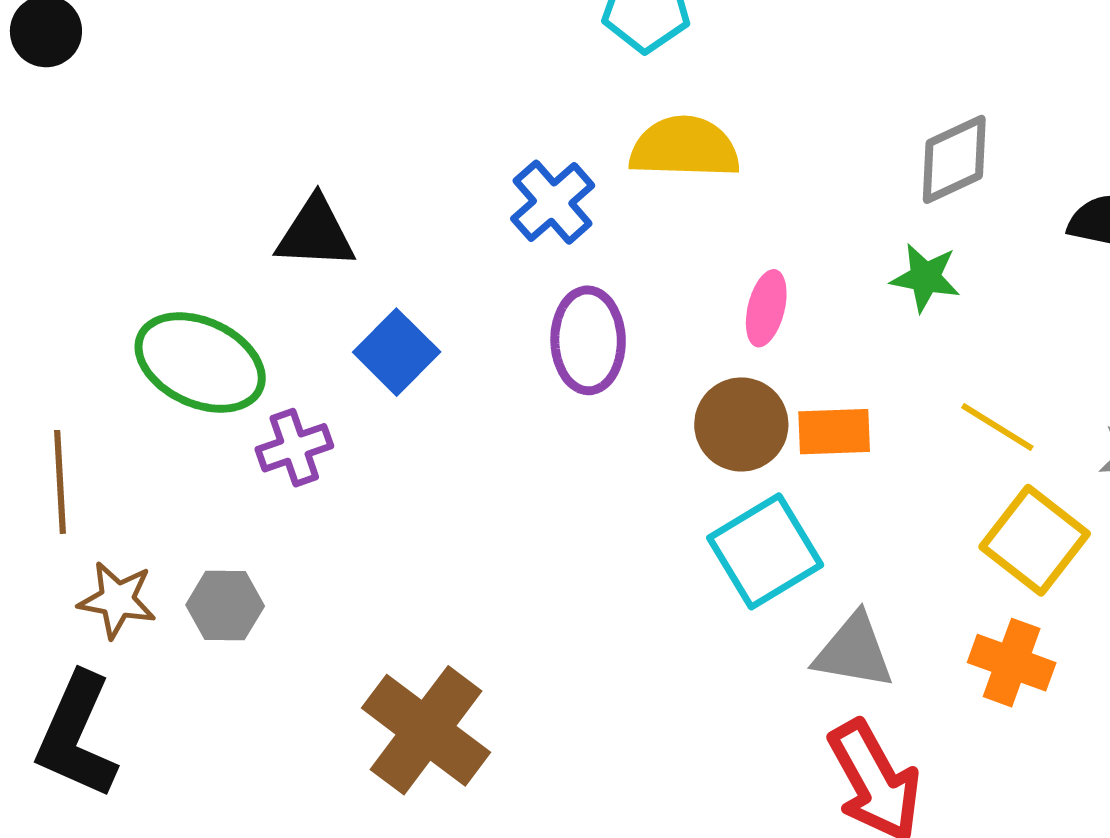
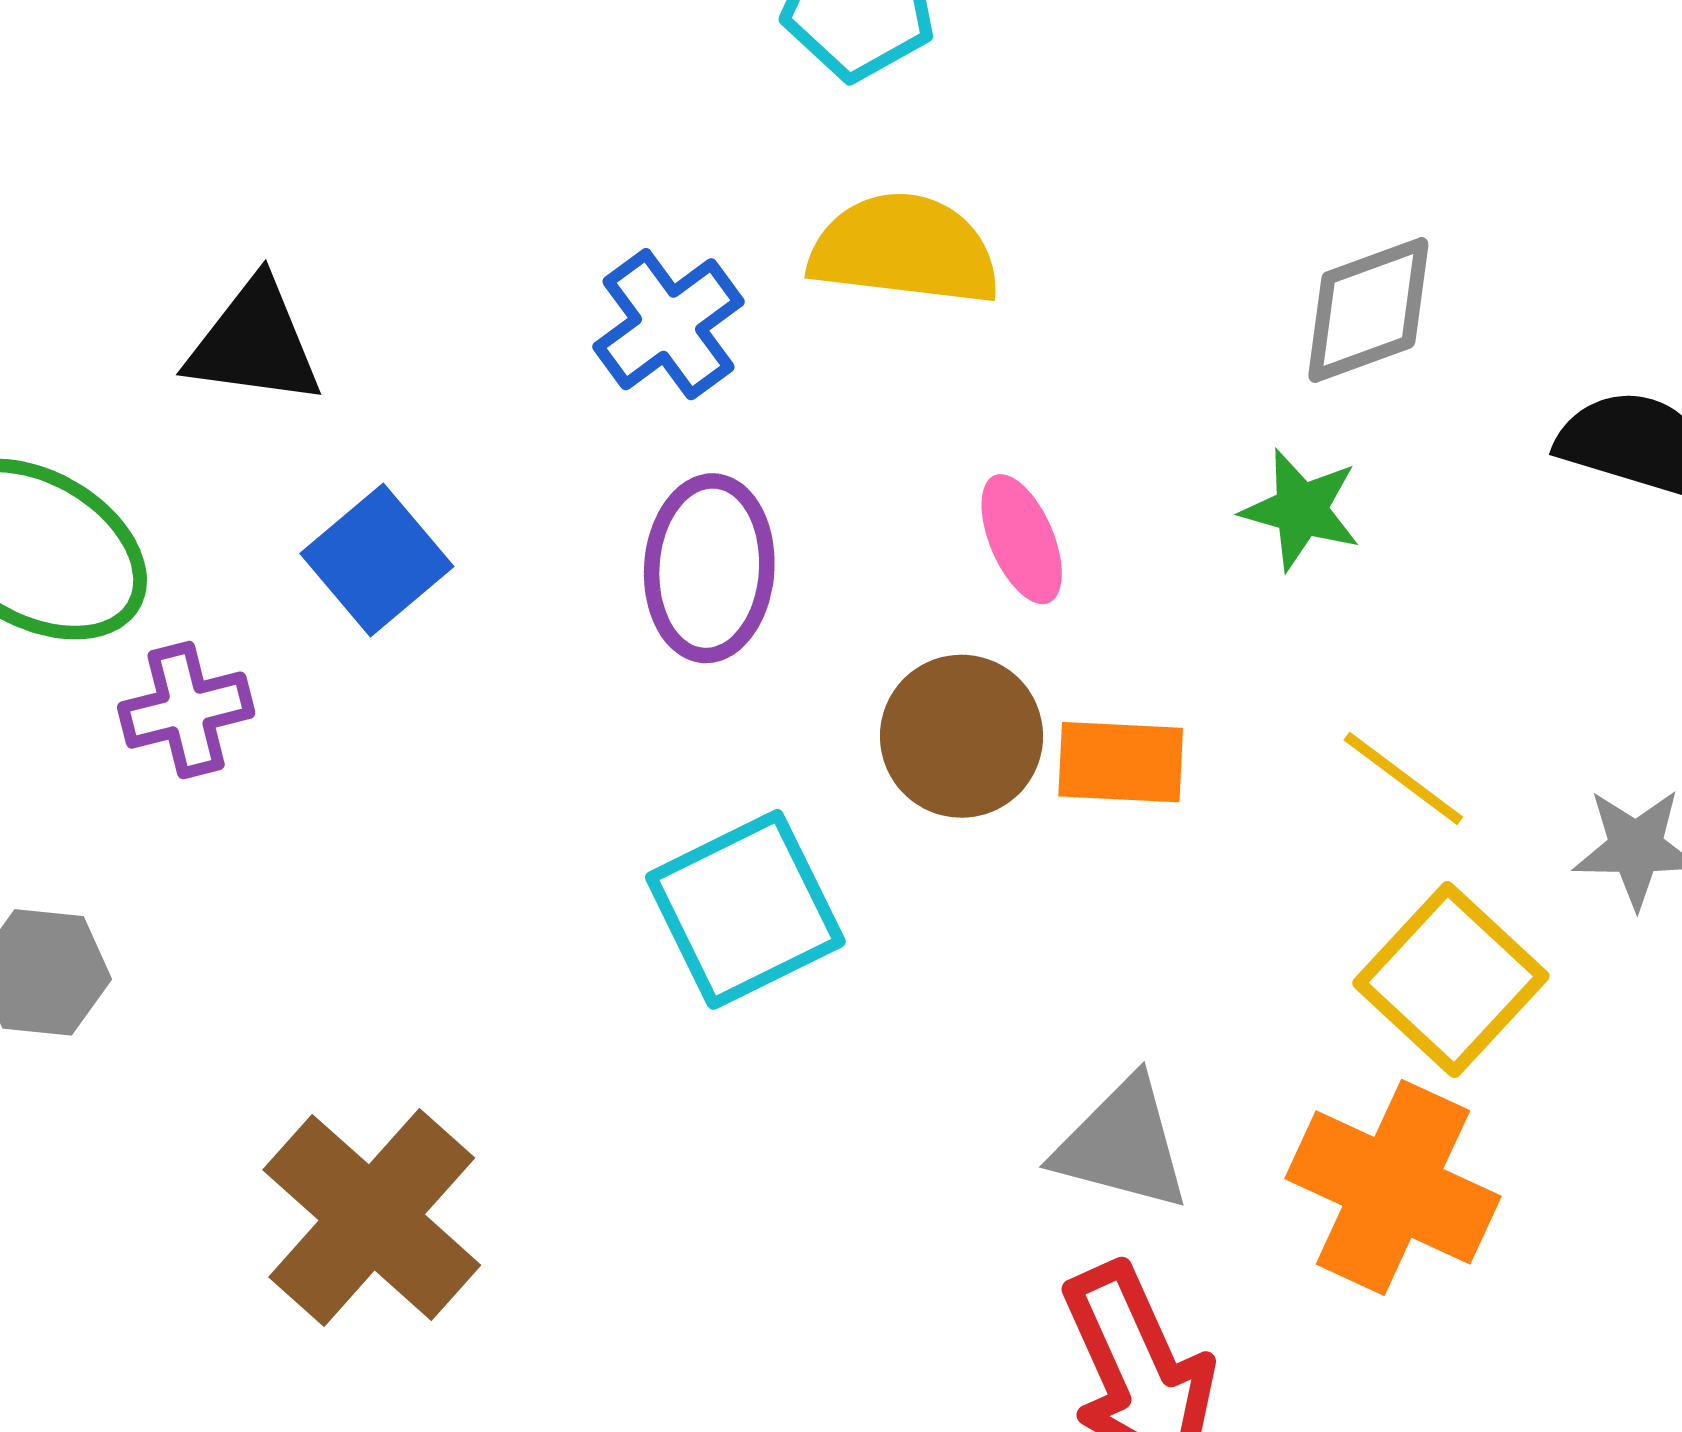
pink ellipse: (766, 308) -> (1022, 539), turned -42
cyan square: (765, 551) -> (745, 909), moved
orange cross: (1012, 663) -> (1393, 1187), size x1.4

